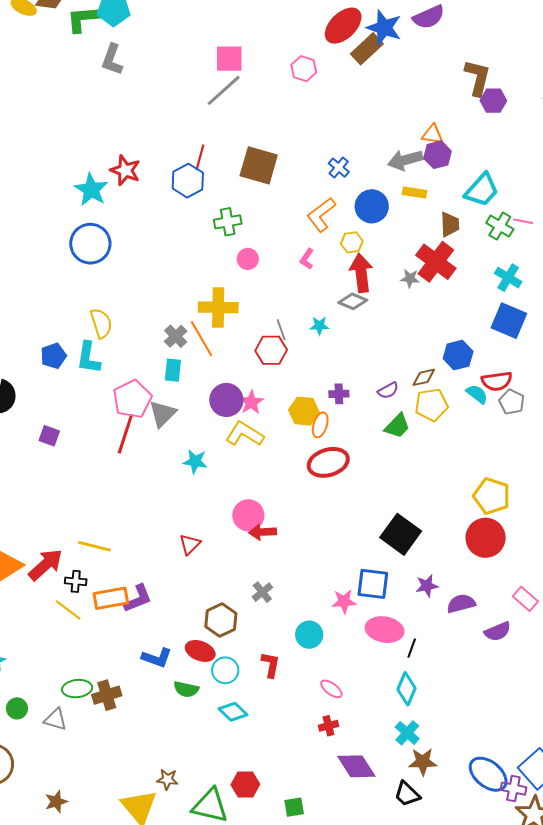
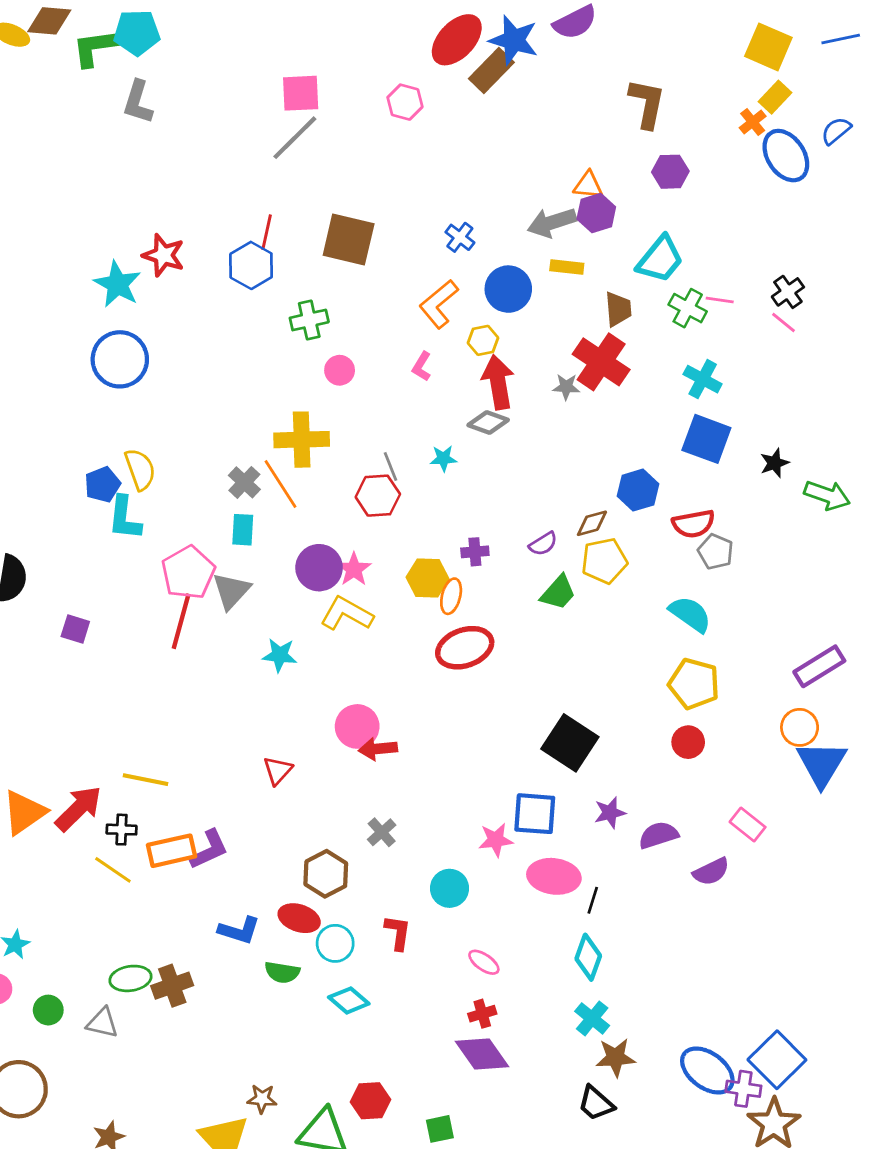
purple hexagon: (493, 101) -> (670, 172), moved
blue pentagon: (53, 356) -> (102, 484), moved
cyan semicircle: (477, 394) -> (690, 614), moved, size x1.4
red circle: (486, 538) -> (688, 742), size x0.6
purple diamond: (356, 766) -> (482, 1054), moved

